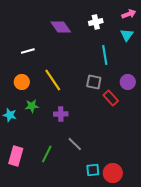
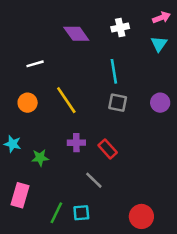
cyan line: (105, 55) -> (114, 71), moved
red rectangle: (111, 98) -> (108, 149), moved
green star: (32, 106) -> (40, 158), moved
green line: (47, 154) -> (56, 213), moved
cyan square: (93, 170) -> (81, 213), moved

